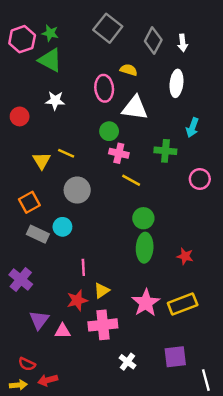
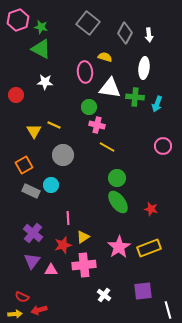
pink hexagon: (22, 39) -> (18, 20), moved
green cross: (165, 151) -> (135, 97), moved
green ellipse: (145, 248) -> (118, 202), turned -40
purple cross: (21, 280) -> (33, 233), moved

